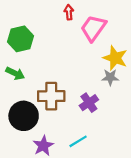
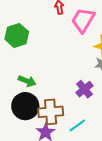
green arrow: (15, 73) -> (27, 81), moved
brown cross: (51, 96) -> (51, 112), moved

